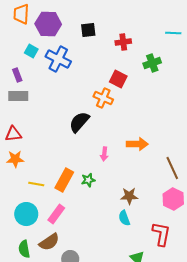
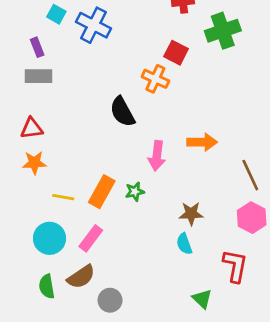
green cross: (152, 63) -> (223, 31), size x1.4
black semicircle: (79, 122) -> (122, 112), turned -70
pink arrow: (104, 154) -> (157, 156), size x1.5

